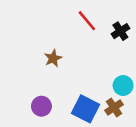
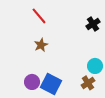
red line: (87, 21) -> (39, 16), moved
blue square: (85, 109) -> (51, 84), moved

